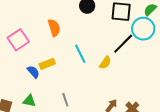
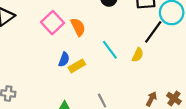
pink square: (18, 40) -> (53, 23), moved
blue semicircle: (33, 72) -> (64, 59), moved, turned 72

